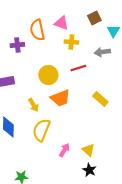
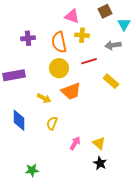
orange semicircle: (37, 30) -> (59, 42), moved
yellow rectangle: (100, 99) -> (111, 81), moved
yellow arrow: (33, 105) -> (44, 98), turned -32
yellow semicircle: (41, 130) -> (52, 123), size x0.6

